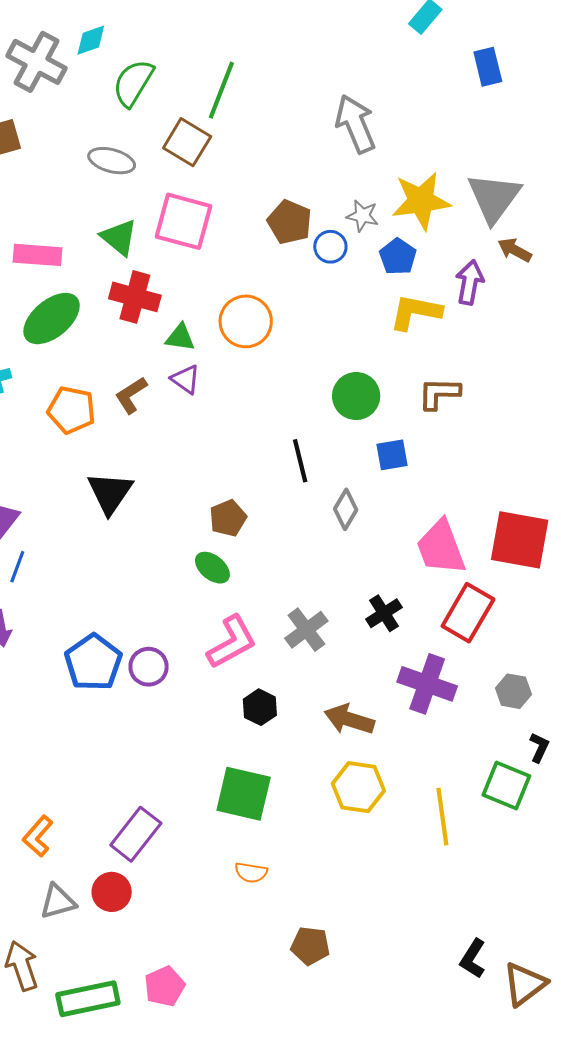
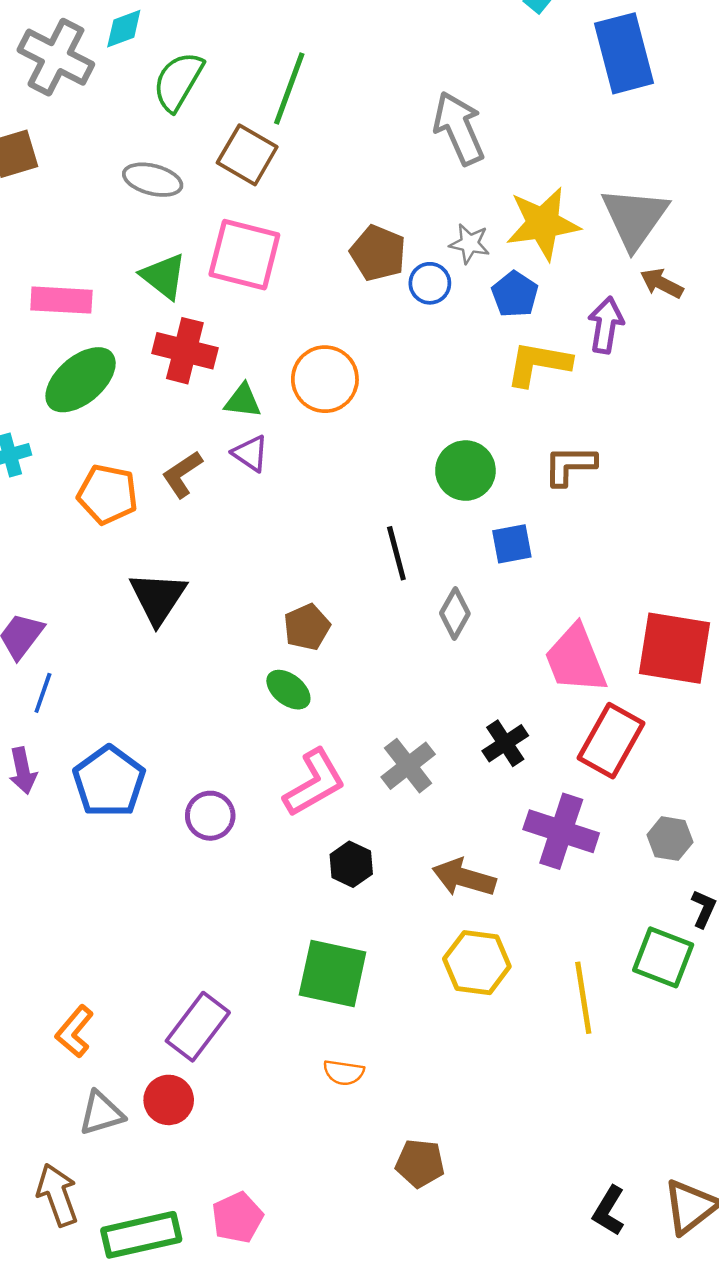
blue rectangle: (488, 67) -> (624, 53), size x1.6
blue pentagon: (93, 662) -> (109, 782), moved
black L-shape: (473, 959) -> (609, 1211), moved

